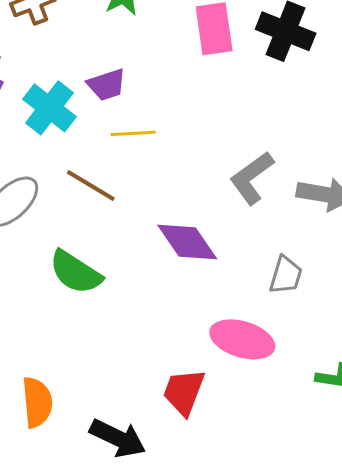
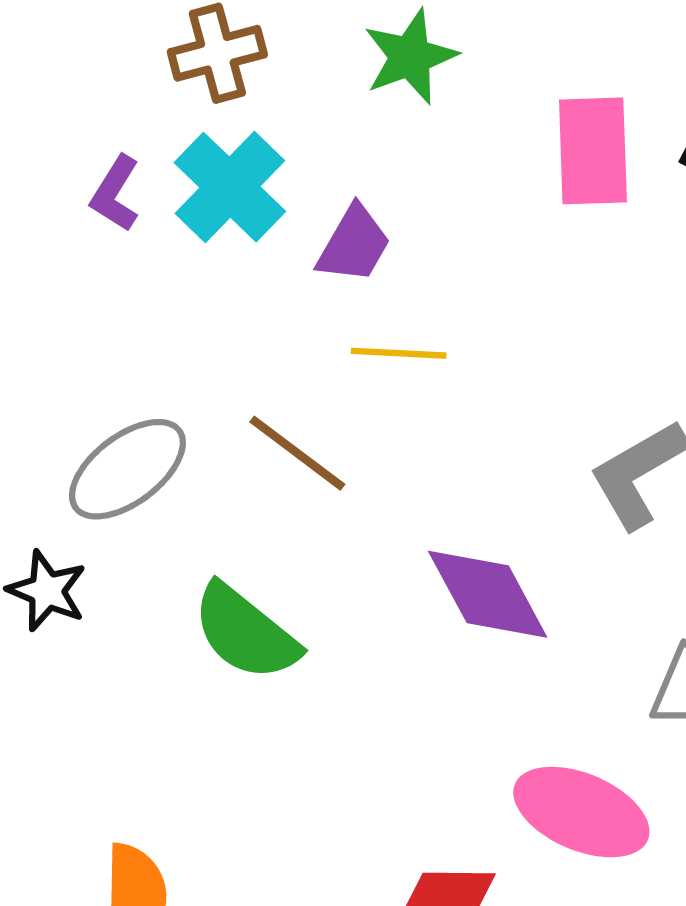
purple trapezoid: (107, 85) -> (354, 244), turned -48
cyan cross: (50, 108) -> (230, 187), moved

